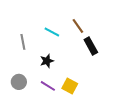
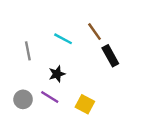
purple line: (48, 86) -> (50, 97), moved

